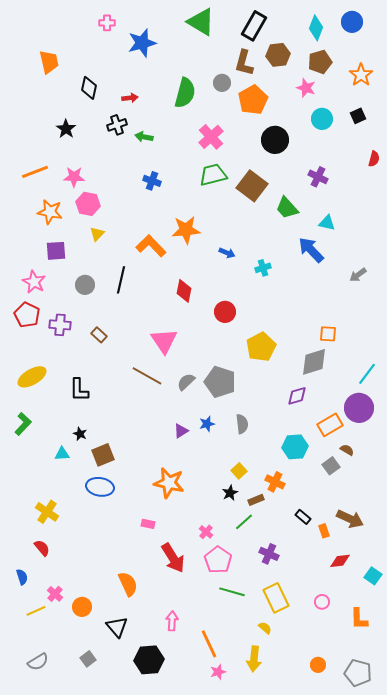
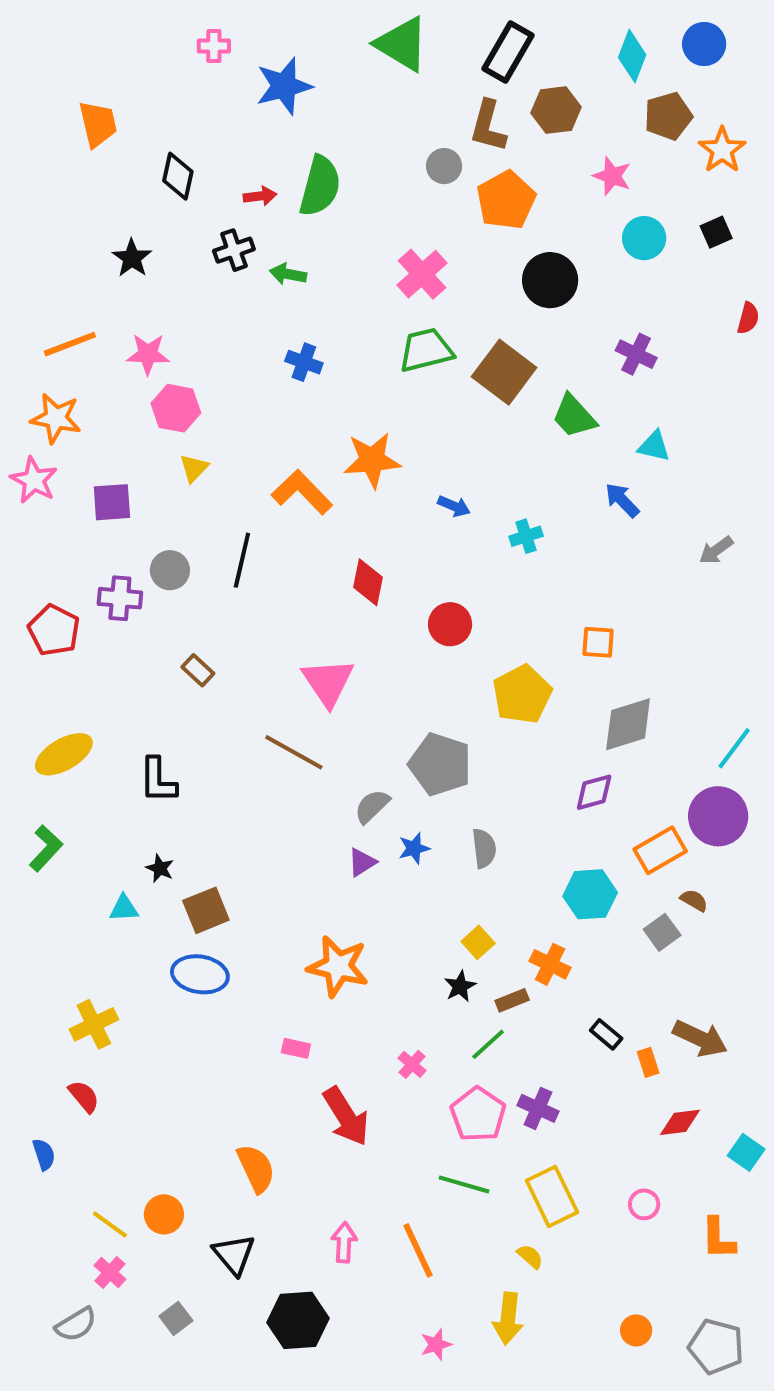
brown pentagon: (320, 62) -> (668, 116), moved
green semicircle: (185, 93) -> (320, 186), moved
orange star: (50, 212) -> (56, 418), moved
blue arrow: (311, 250) -> (622, 500), size x0.7
pink star: (34, 282) -> (34, 480), moved
purple cross: (60, 325) -> (120, 598), moved
orange square: (328, 334) -> (598, 642), moved
gray semicircle: (186, 382) -> (372, 806), moved
yellow cross: (47, 512) -> (94, 1024), turned 30
pink pentagon: (218, 560) -> (478, 1114), moved
pink cross: (55, 594) -> (110, 1272), moved
yellow line: (36, 611) -> (110, 1224), moved, turned 60
orange line: (209, 644) -> (418, 1250), moved

